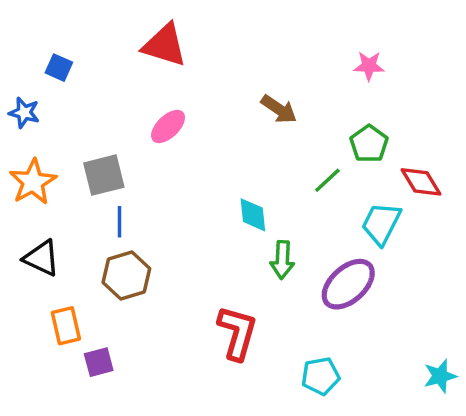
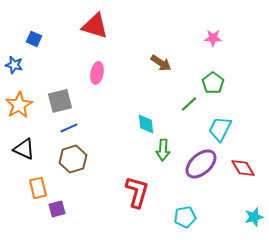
pink ellipse: (168, 126) -> (97, 73), turned -35
red diamond: (421, 182) -> (243, 168), moved
blue line: (120, 222) -> (69, 128), turned 66

